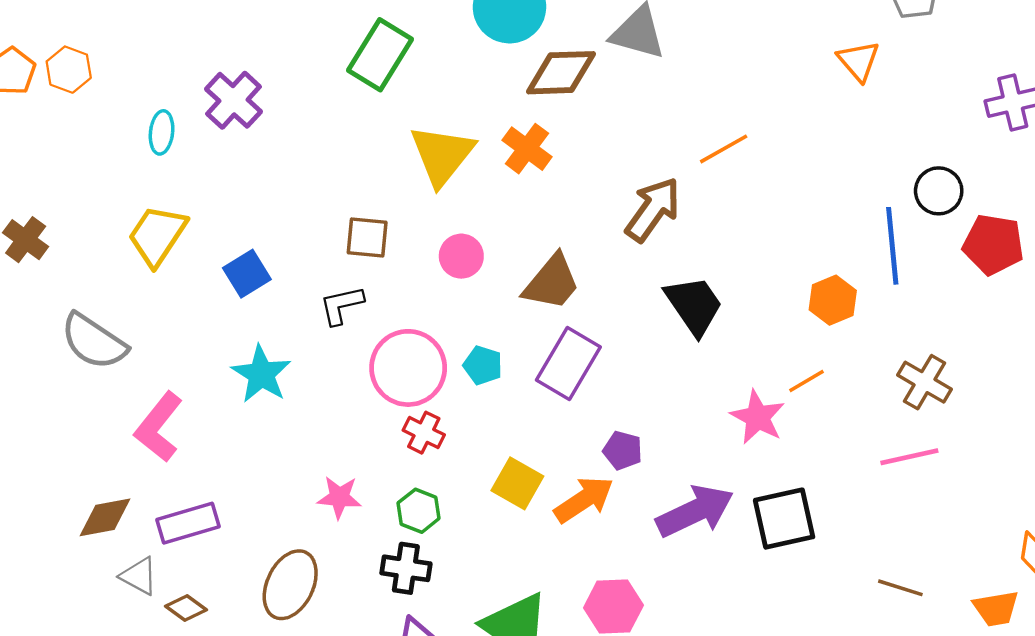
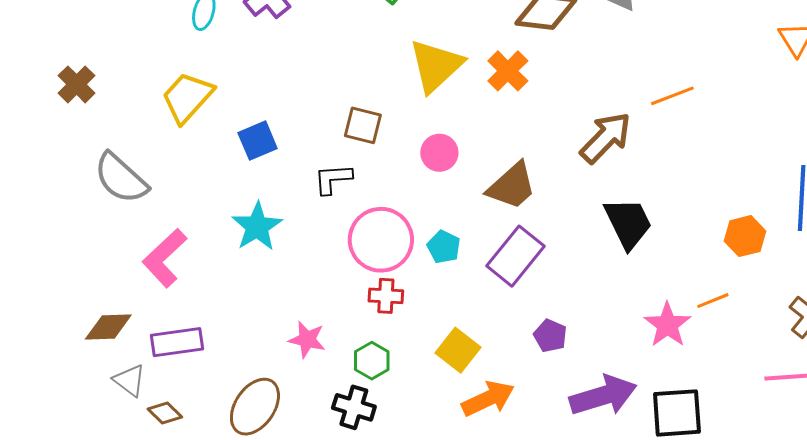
red cross: (424, 433) -> (386, 296), turned -32
orange arrow: (584, 500) -> (488, 399), moved

